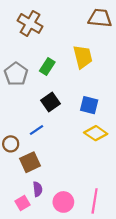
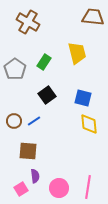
yellow diamond: (96, 133) -> (89, 124), turned 50
brown circle: (11, 144) -> (14, 121), moved
brown square: (30, 162) -> (28, 151), turned 30

